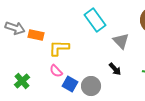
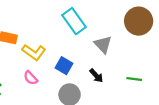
yellow L-shape: (59, 48) -> (34, 52), turned -145
blue square: (70, 84) -> (64, 66), moved

